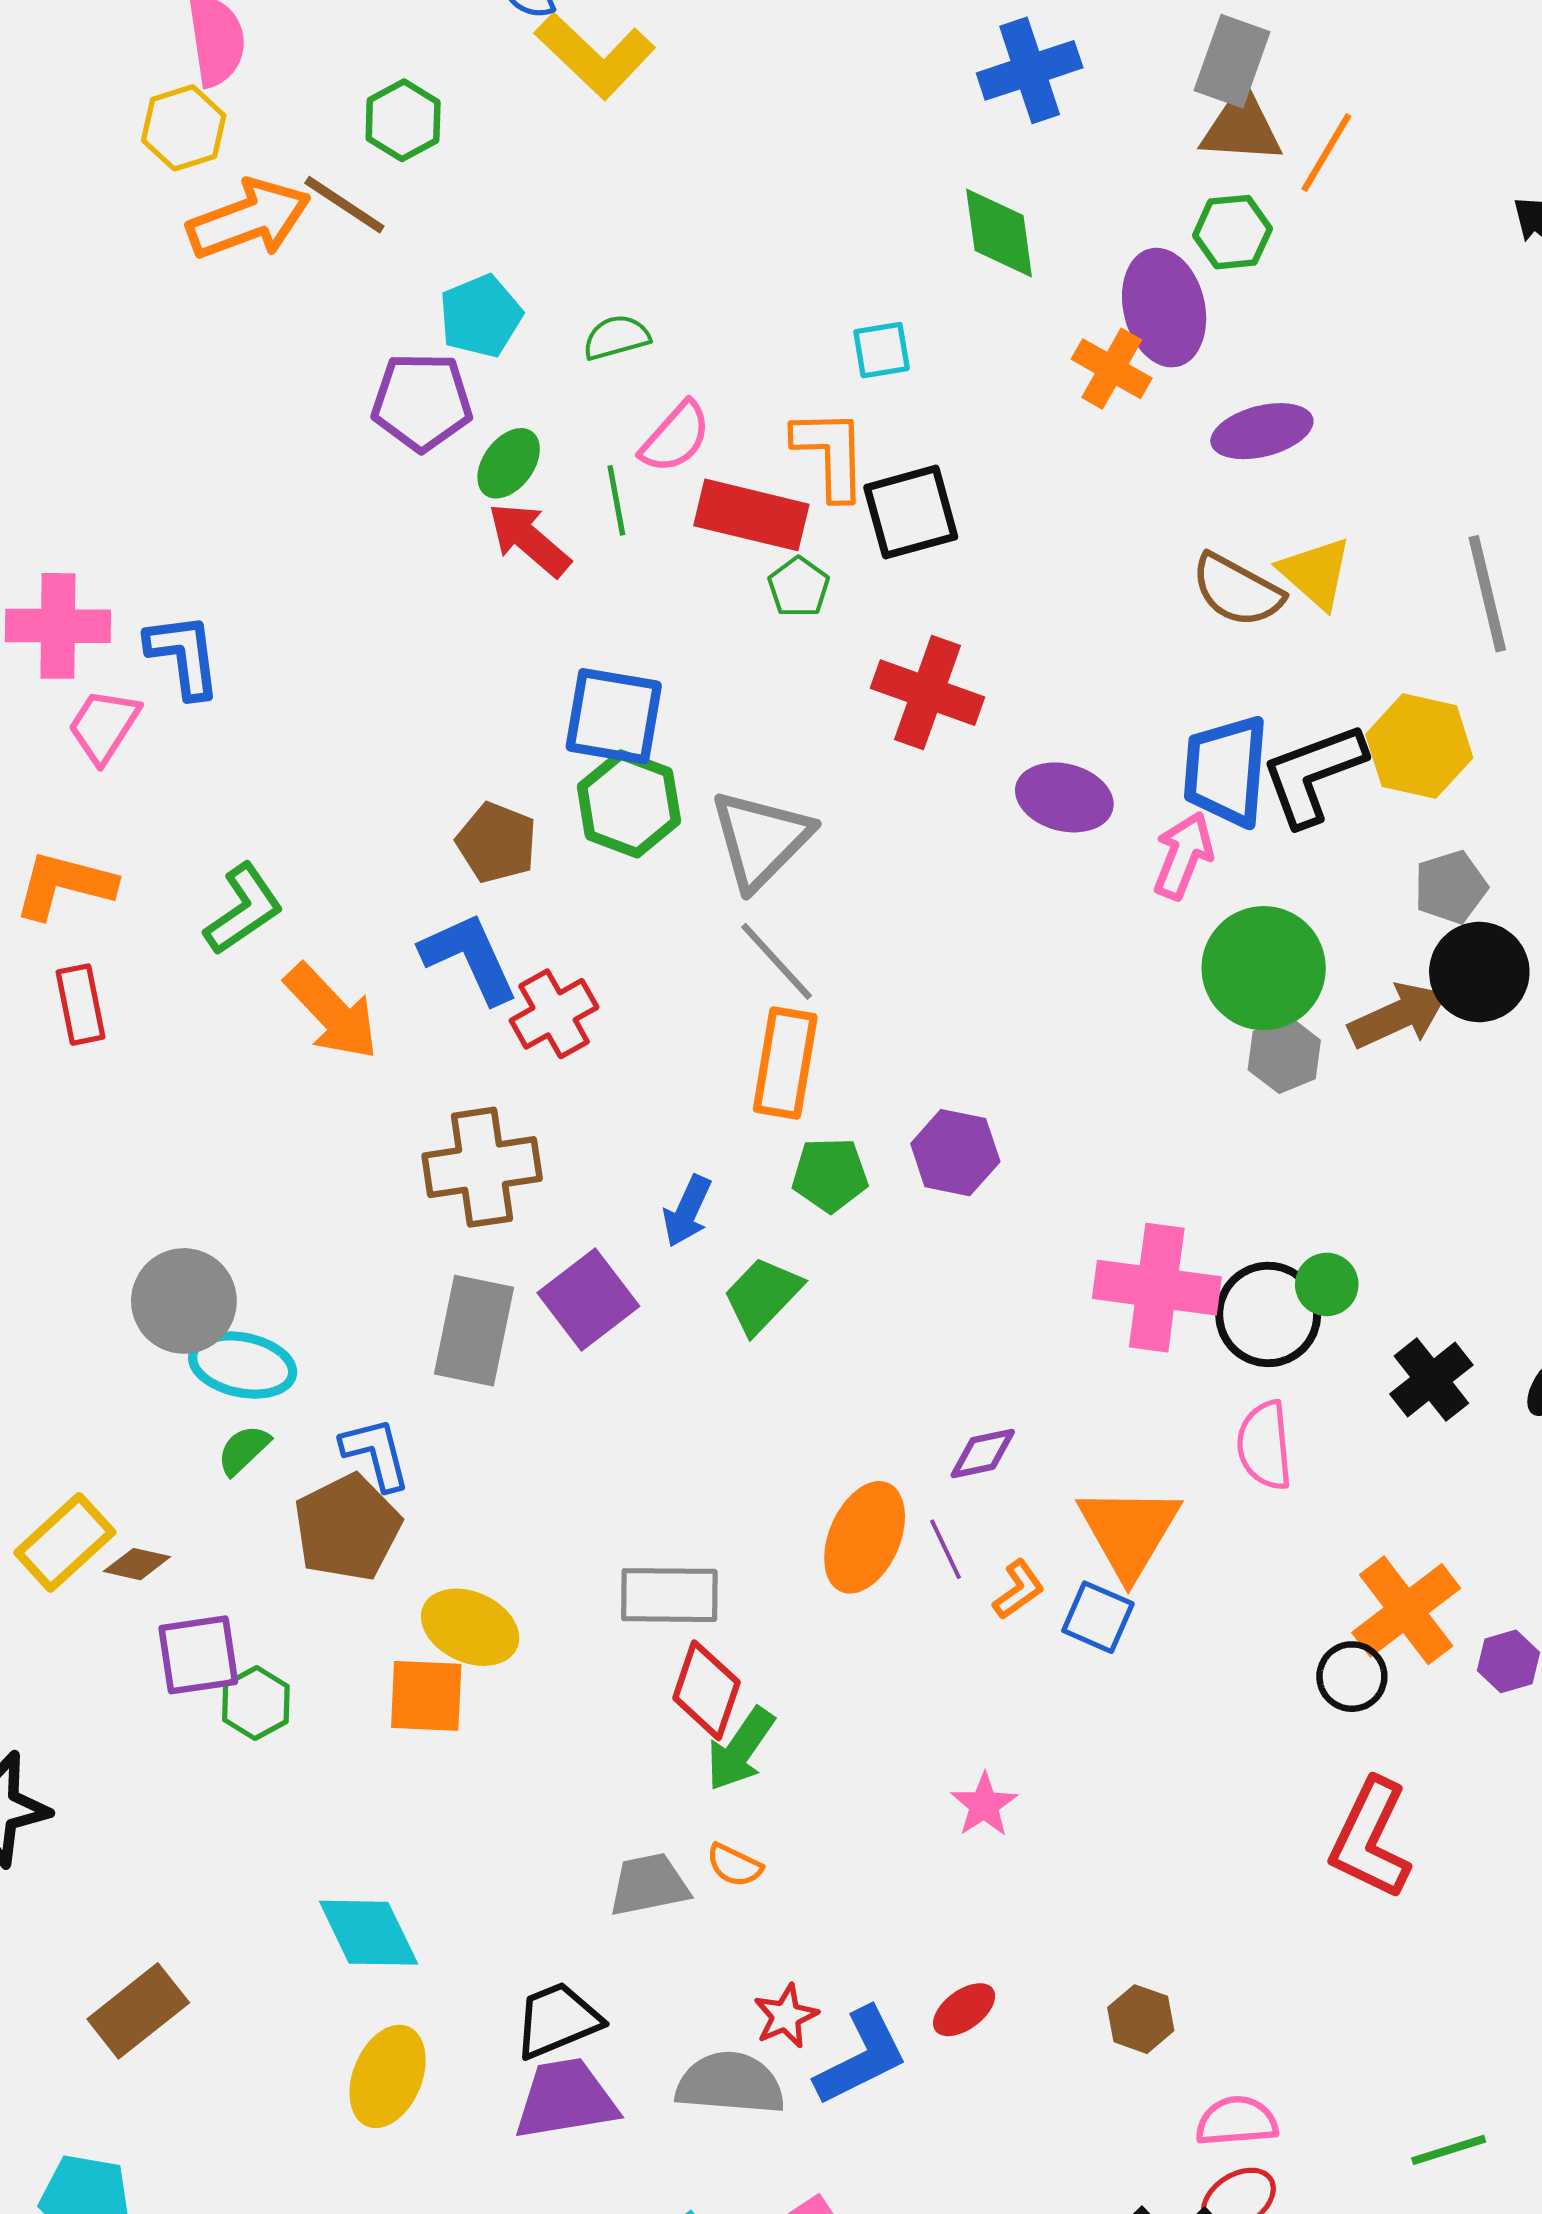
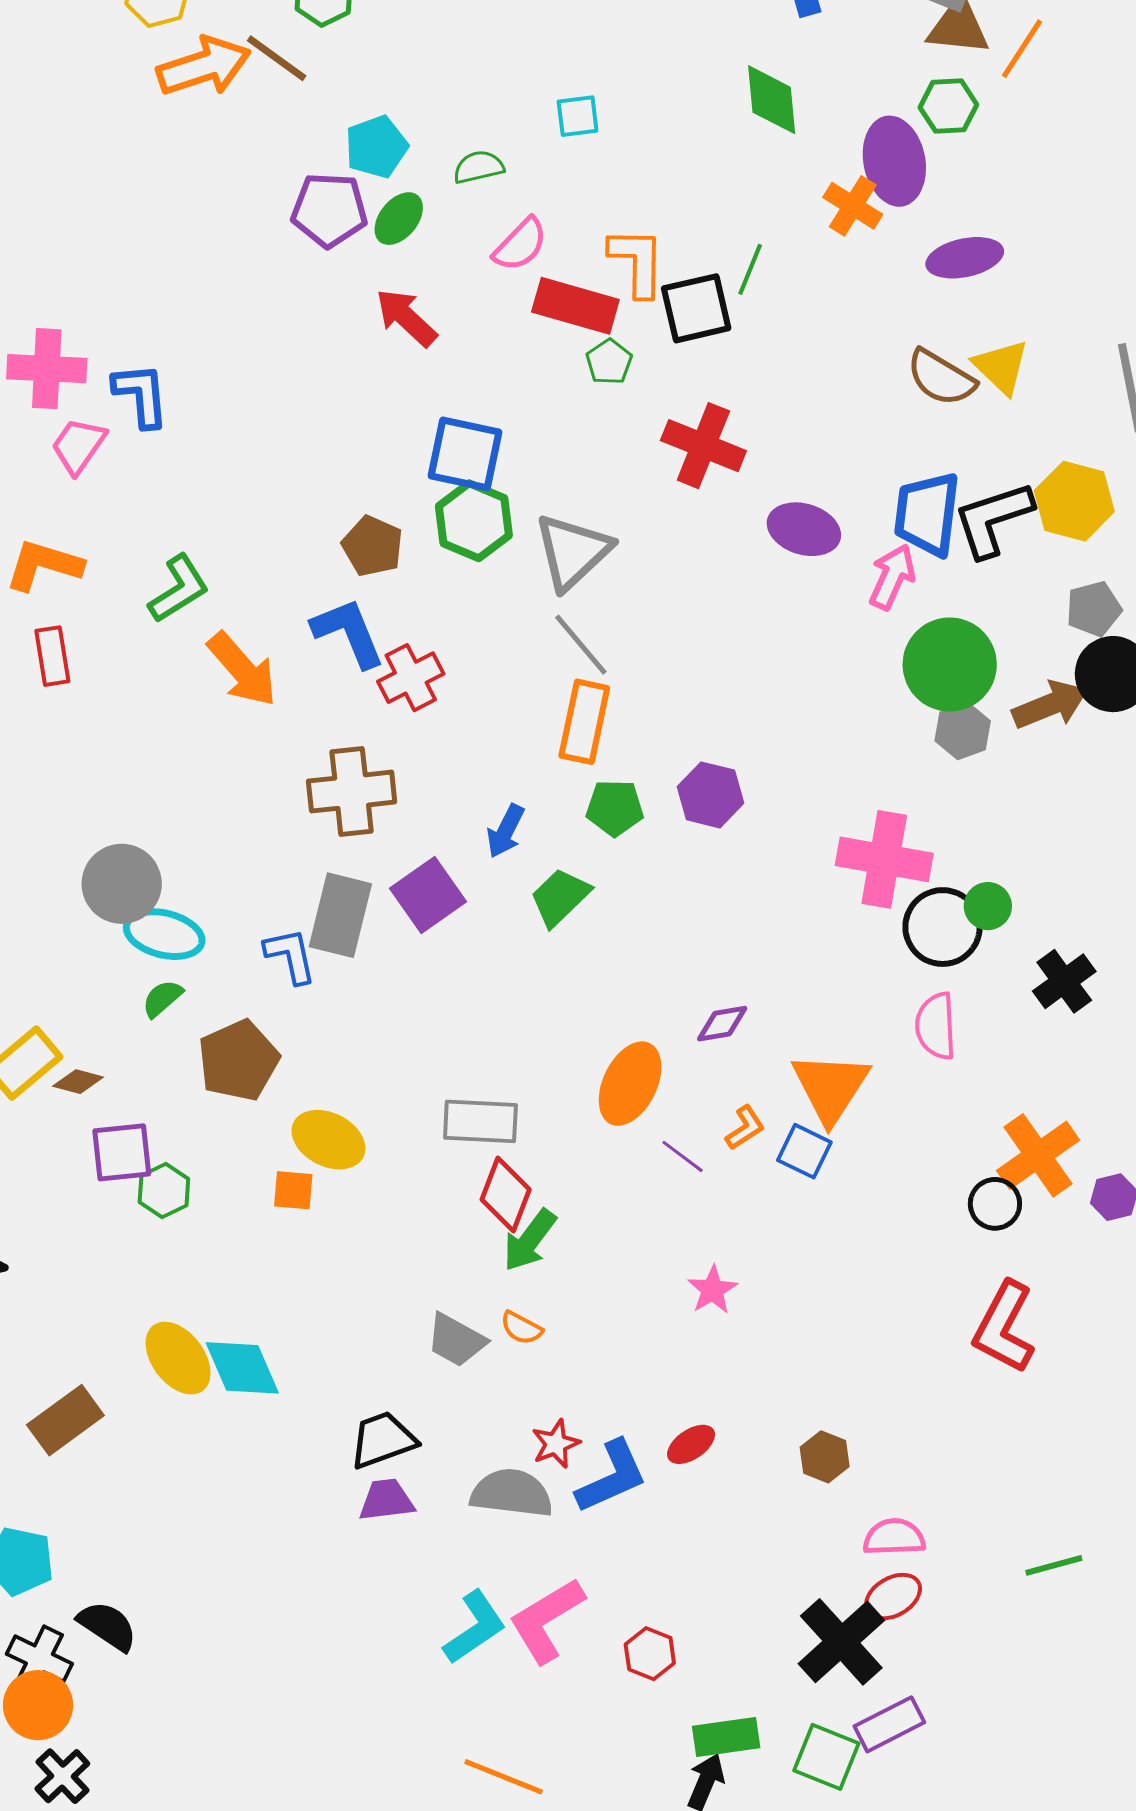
cyan square: (882, 350) -> (578, 116), moved
green ellipse: (509, 463) -> (399, 219), moved
green line: (616, 500) -> (750, 269), moved, turned 30
pink cross: (1157, 1288) -> (884, 859), moved
blue L-shape: (376, 1454) -> (290, 956), moved
purple line: (946, 1549) -> (683, 1156), moved, turned -30
orange square: (426, 1696) -> (293, 1190), size x0.7
gray trapezoid: (649, 1885) -> (456, 1340), turned -142
yellow ellipse: (388, 2076) -> (178, 1358), moved, turned -62
purple trapezoid: (566, 2099) -> (386, 1500), size x0.7

